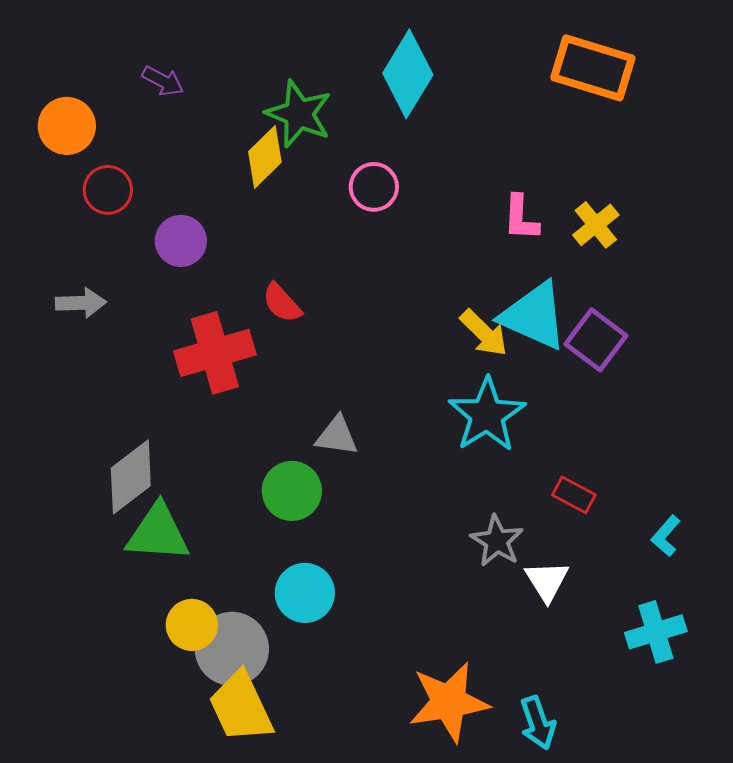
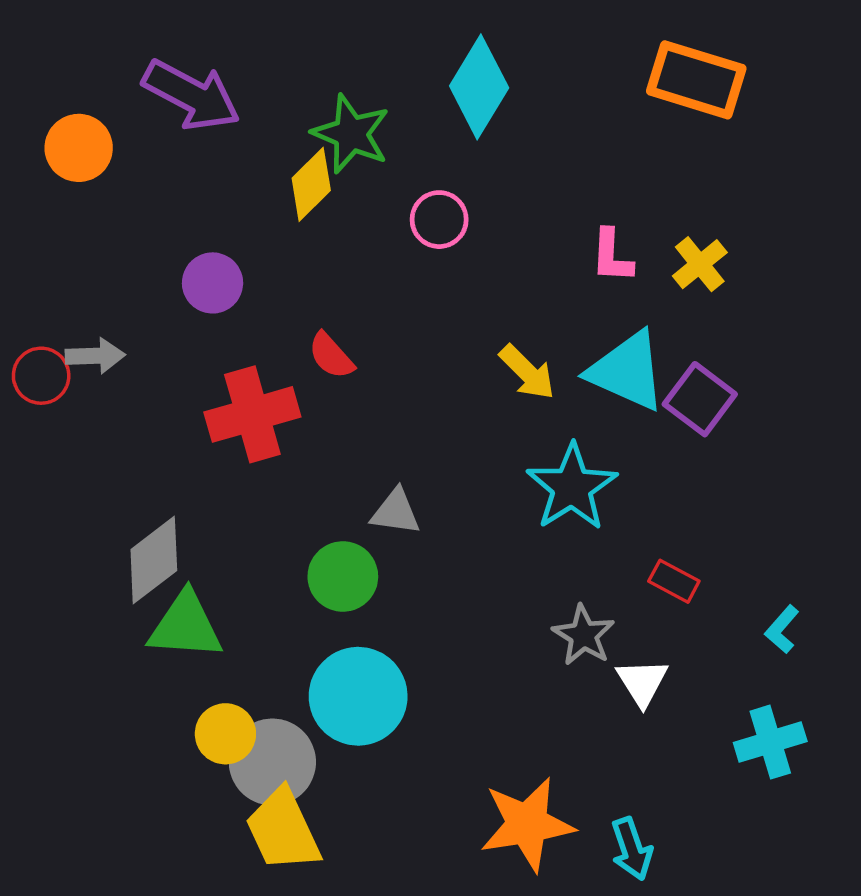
purple arrow: (163, 81) -> (191, 95), size x2.0
red circle: (108, 190) -> (41, 376), moved
yellow arrow: (484, 333) -> (527, 372), moved
cyan circle: (305, 593) -> (358, 696), size x1.4

